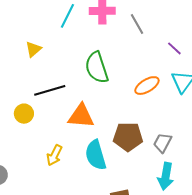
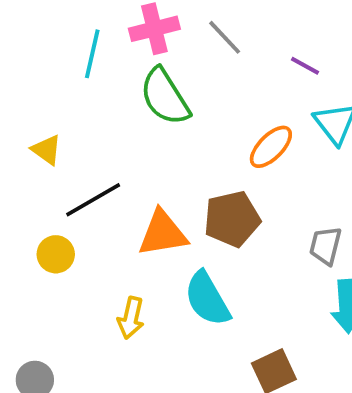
yellow triangle: (33, 49) -> (47, 150), moved, turned -30
green semicircle: (97, 68) -> (165, 97), moved
brown pentagon: (128, 137) -> (232, 219), moved

